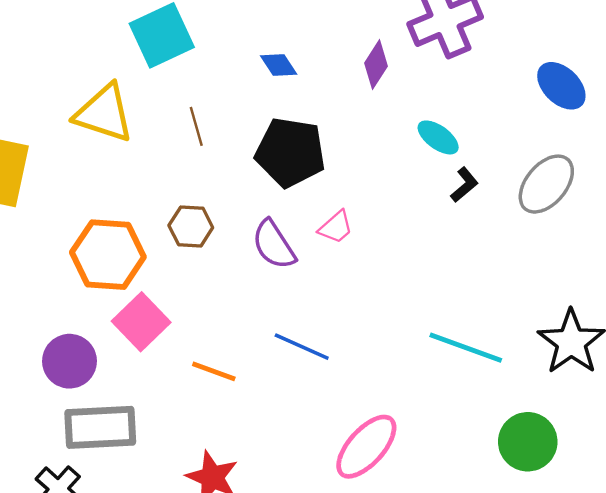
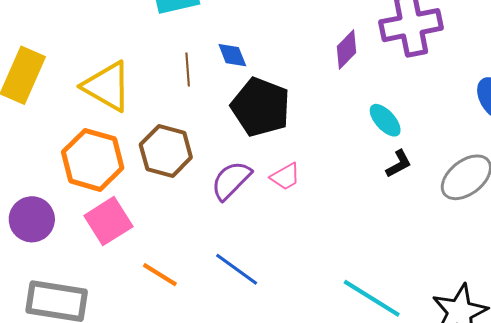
blue diamond: (279, 65) -> (232, 55), moved
yellow triangle: (104, 113) -> (107, 86), moved
brown hexagon: (191, 226) -> (166, 151), size x1.4
purple semicircle: (274, 245) -> (231, 180), turned 66
purple circle: (69, 361) -> (32, 219), moved

